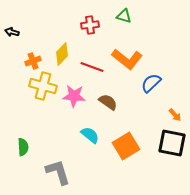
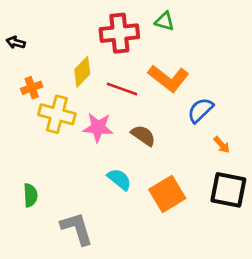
red cross: (90, 25) -> (119, 33), size x1.6
orange cross: (33, 61) -> (32, 88), moved
orange arrow: (175, 115) -> (222, 145), moved

